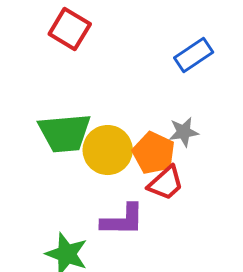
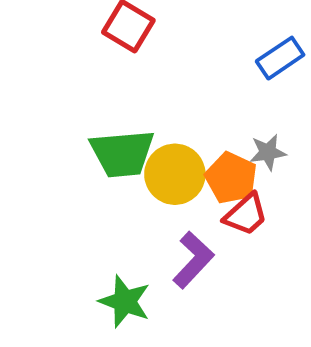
purple L-shape: (123, 220) -> (193, 260), turned -48

